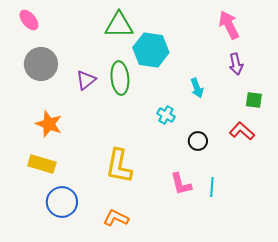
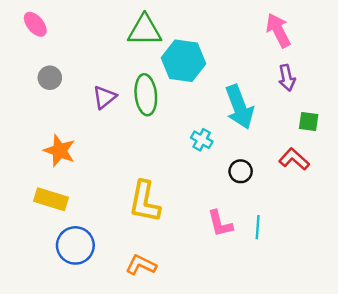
gray circle: (41, 64) -> (50, 78), size x0.6
cyan arrow: (197, 88) -> (239, 107), size x1.8

